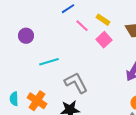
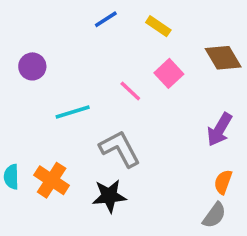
yellow rectangle: (103, 20) -> (158, 26), moved
pink line: (82, 26) -> (130, 91), moved

